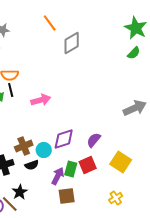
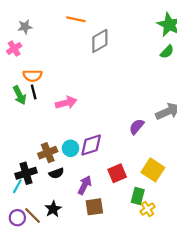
orange line: (50, 23) -> (76, 19), turned -42
purple semicircle: (94, 140) -> (137, 127), moved
cyan circle: (44, 150) -> (70, 148), moved
green rectangle: (71, 169) -> (138, 196), moved
black star: (20, 192) -> (53, 209), moved

